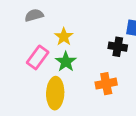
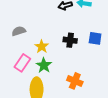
black cross: (118, 47) -> (70, 40), moved
orange cross: (106, 84) -> (75, 81), turned 35

